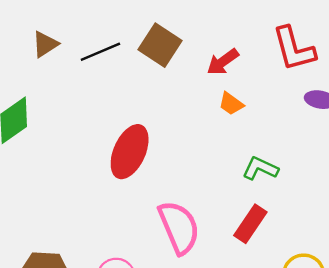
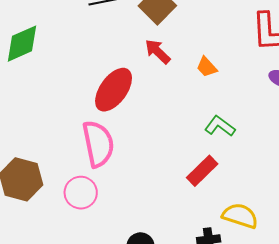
red arrow: (223, 62) -> (158, 52), moved, turned 68
pink semicircle: (179, 227) -> (98, 144), moved

